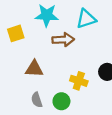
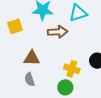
gray semicircle: (37, 100) -> (30, 79), moved
green circle: (61, 101) -> (65, 87), moved

